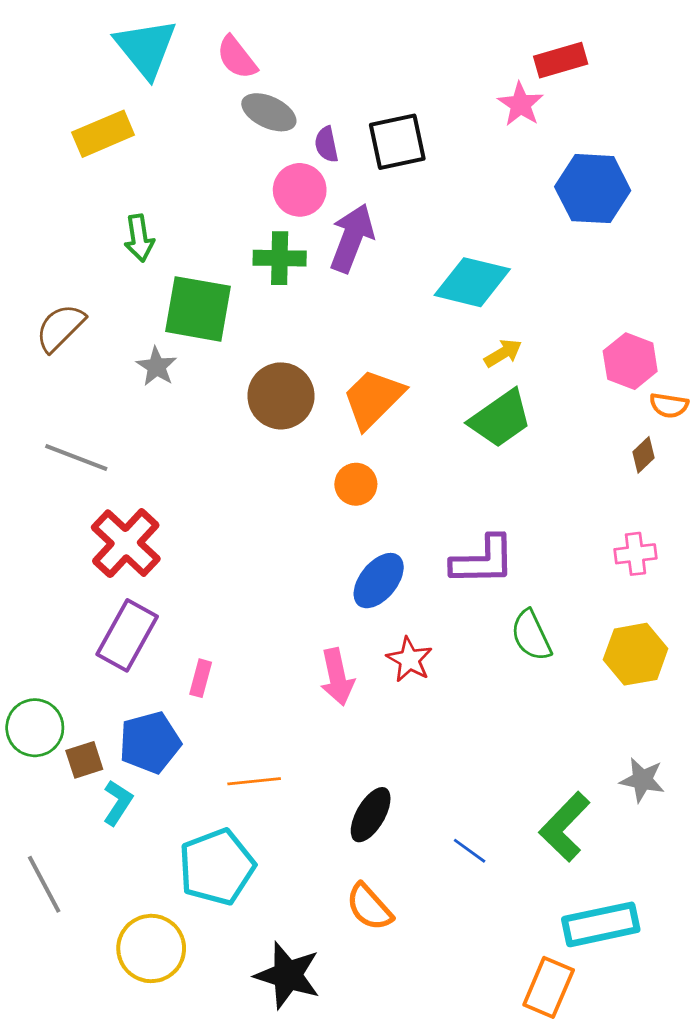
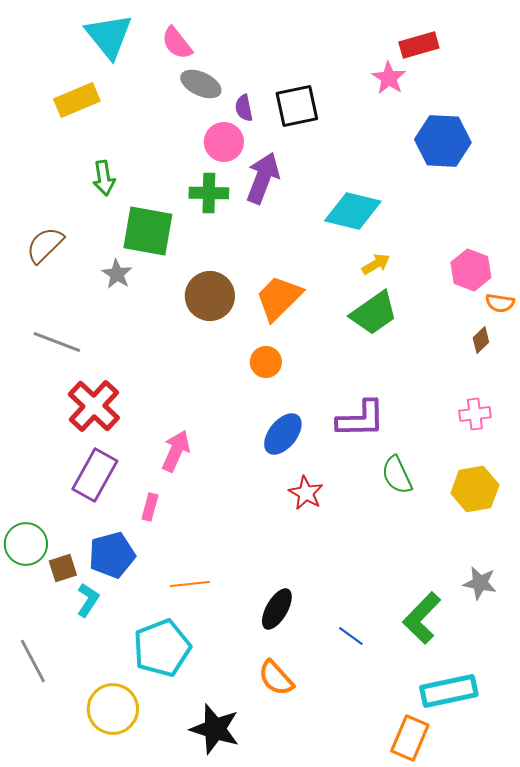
pink arrow: (337, 677) -> (176, 451), moved, turned -144

